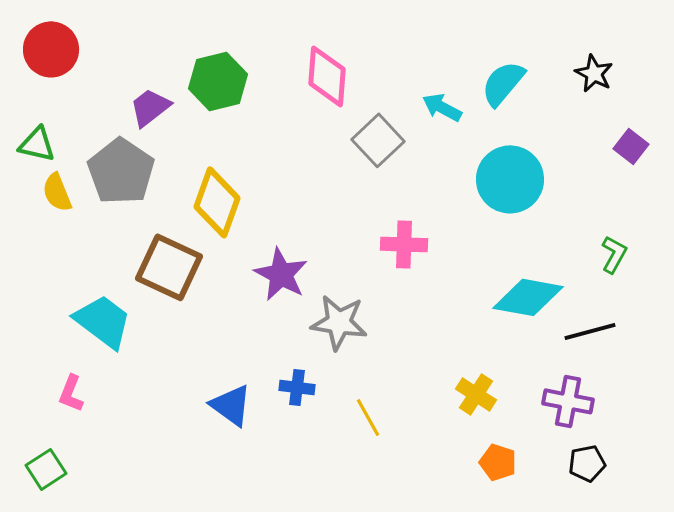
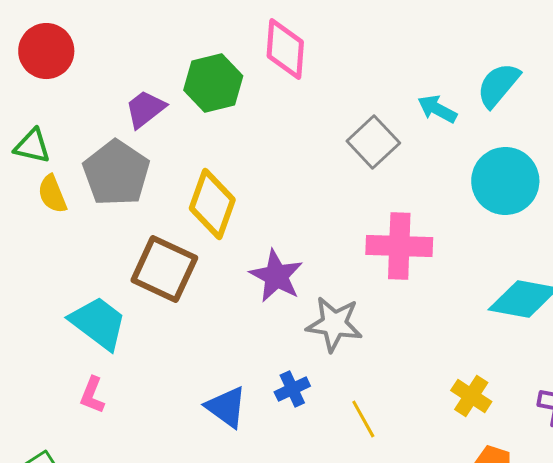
pink diamond: (327, 76) -> (285, 49), moved
pink cross: (404, 244) -> (399, 246), size x1.4
blue cross: (297, 387) -> (292, 389), turned -32
pink L-shape: (71, 393) -> (92, 395), moved

